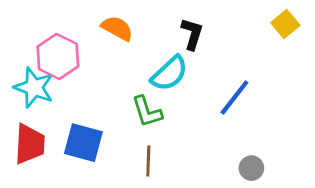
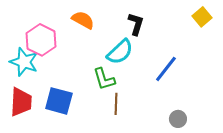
brown line: (148, 161) -> (116, 104), moved

